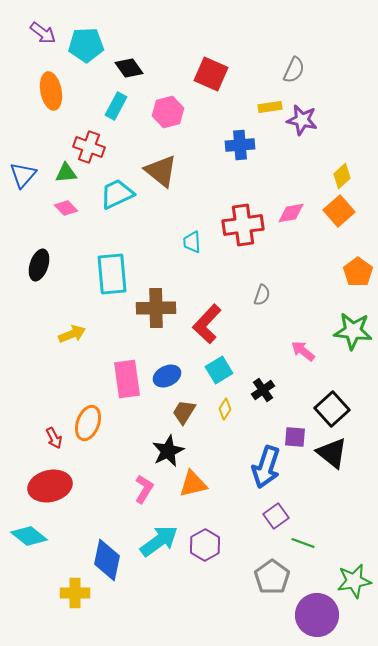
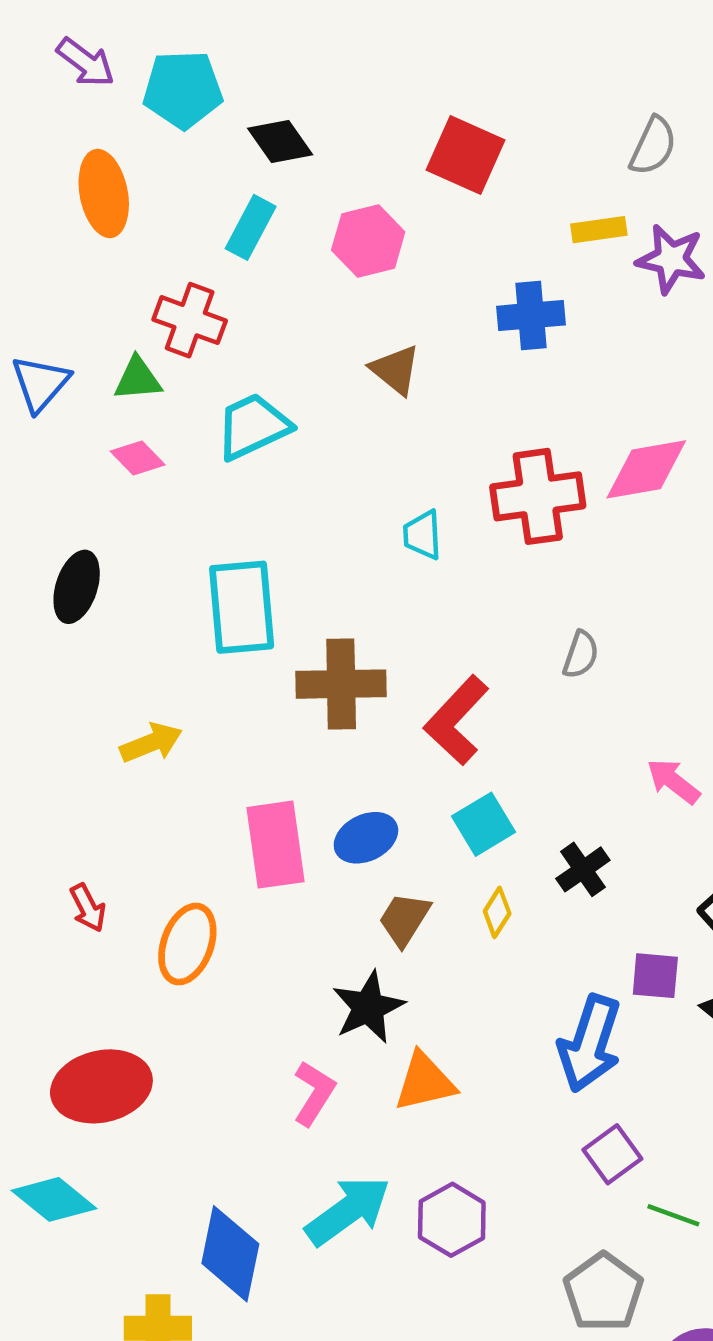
brown triangle: (161, 171) -> (395, 370), moved, size x0.7
pink diamond: (291, 213) -> (646, 469), size x1.4
red arrow: (54, 438) -> (88, 908), moved

